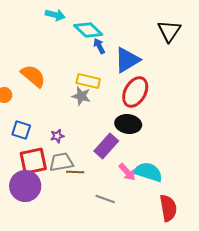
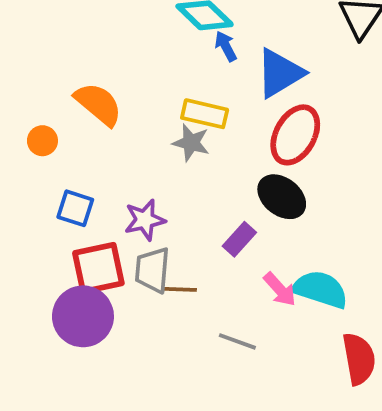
black ellipse: (128, 124) -> (282, 197), turned 30
purple star: (57, 136) -> (145, 220), size x1.5
purple rectangle: (106, 146) -> (239, 239), size x0.7
gray trapezoid: (61, 162) -> (152, 270), turned -75

